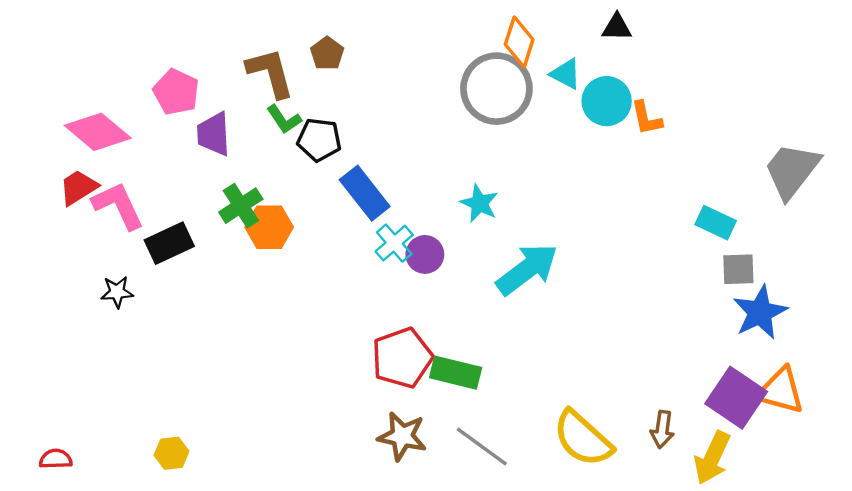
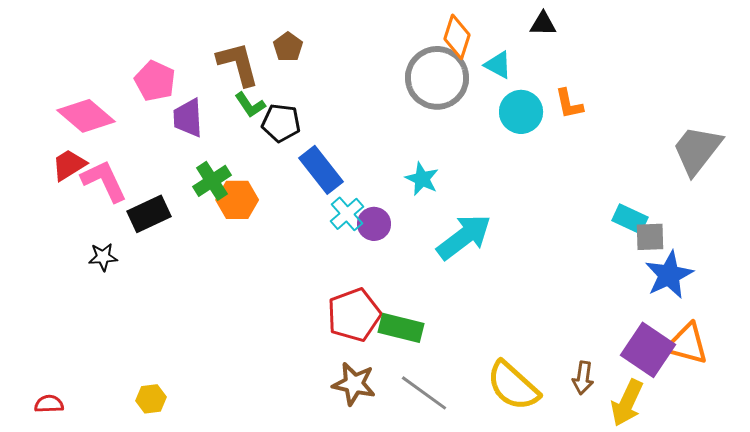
cyan circle: (607, 101) -> (521, 112), moved
cyan rectangle: (716, 223) -> (630, 219), moved

